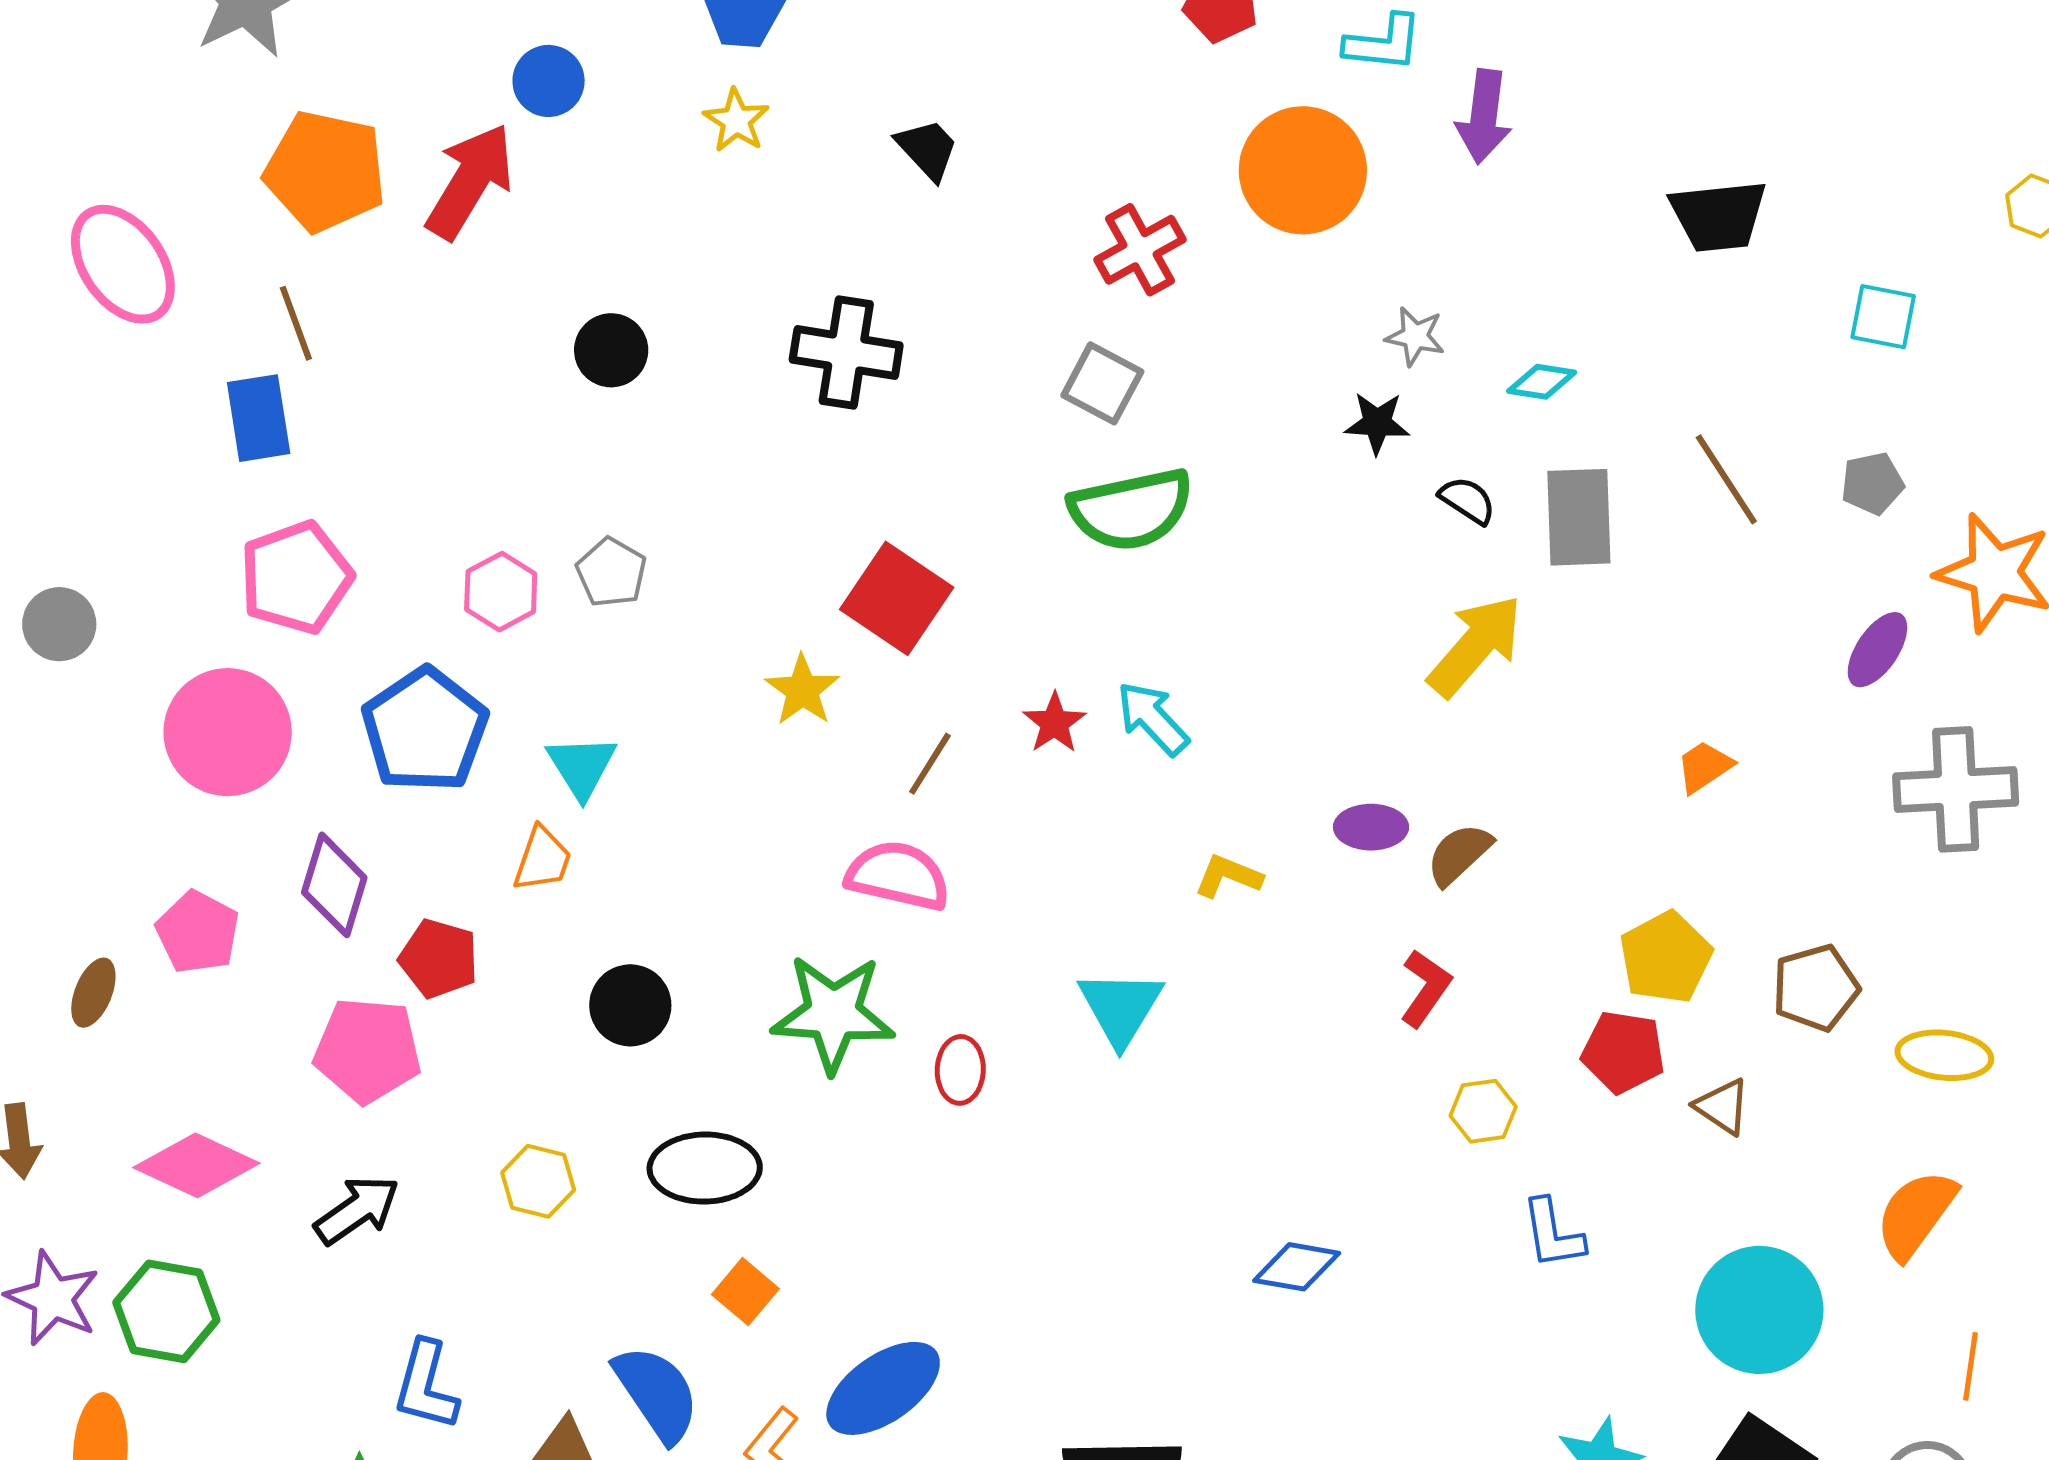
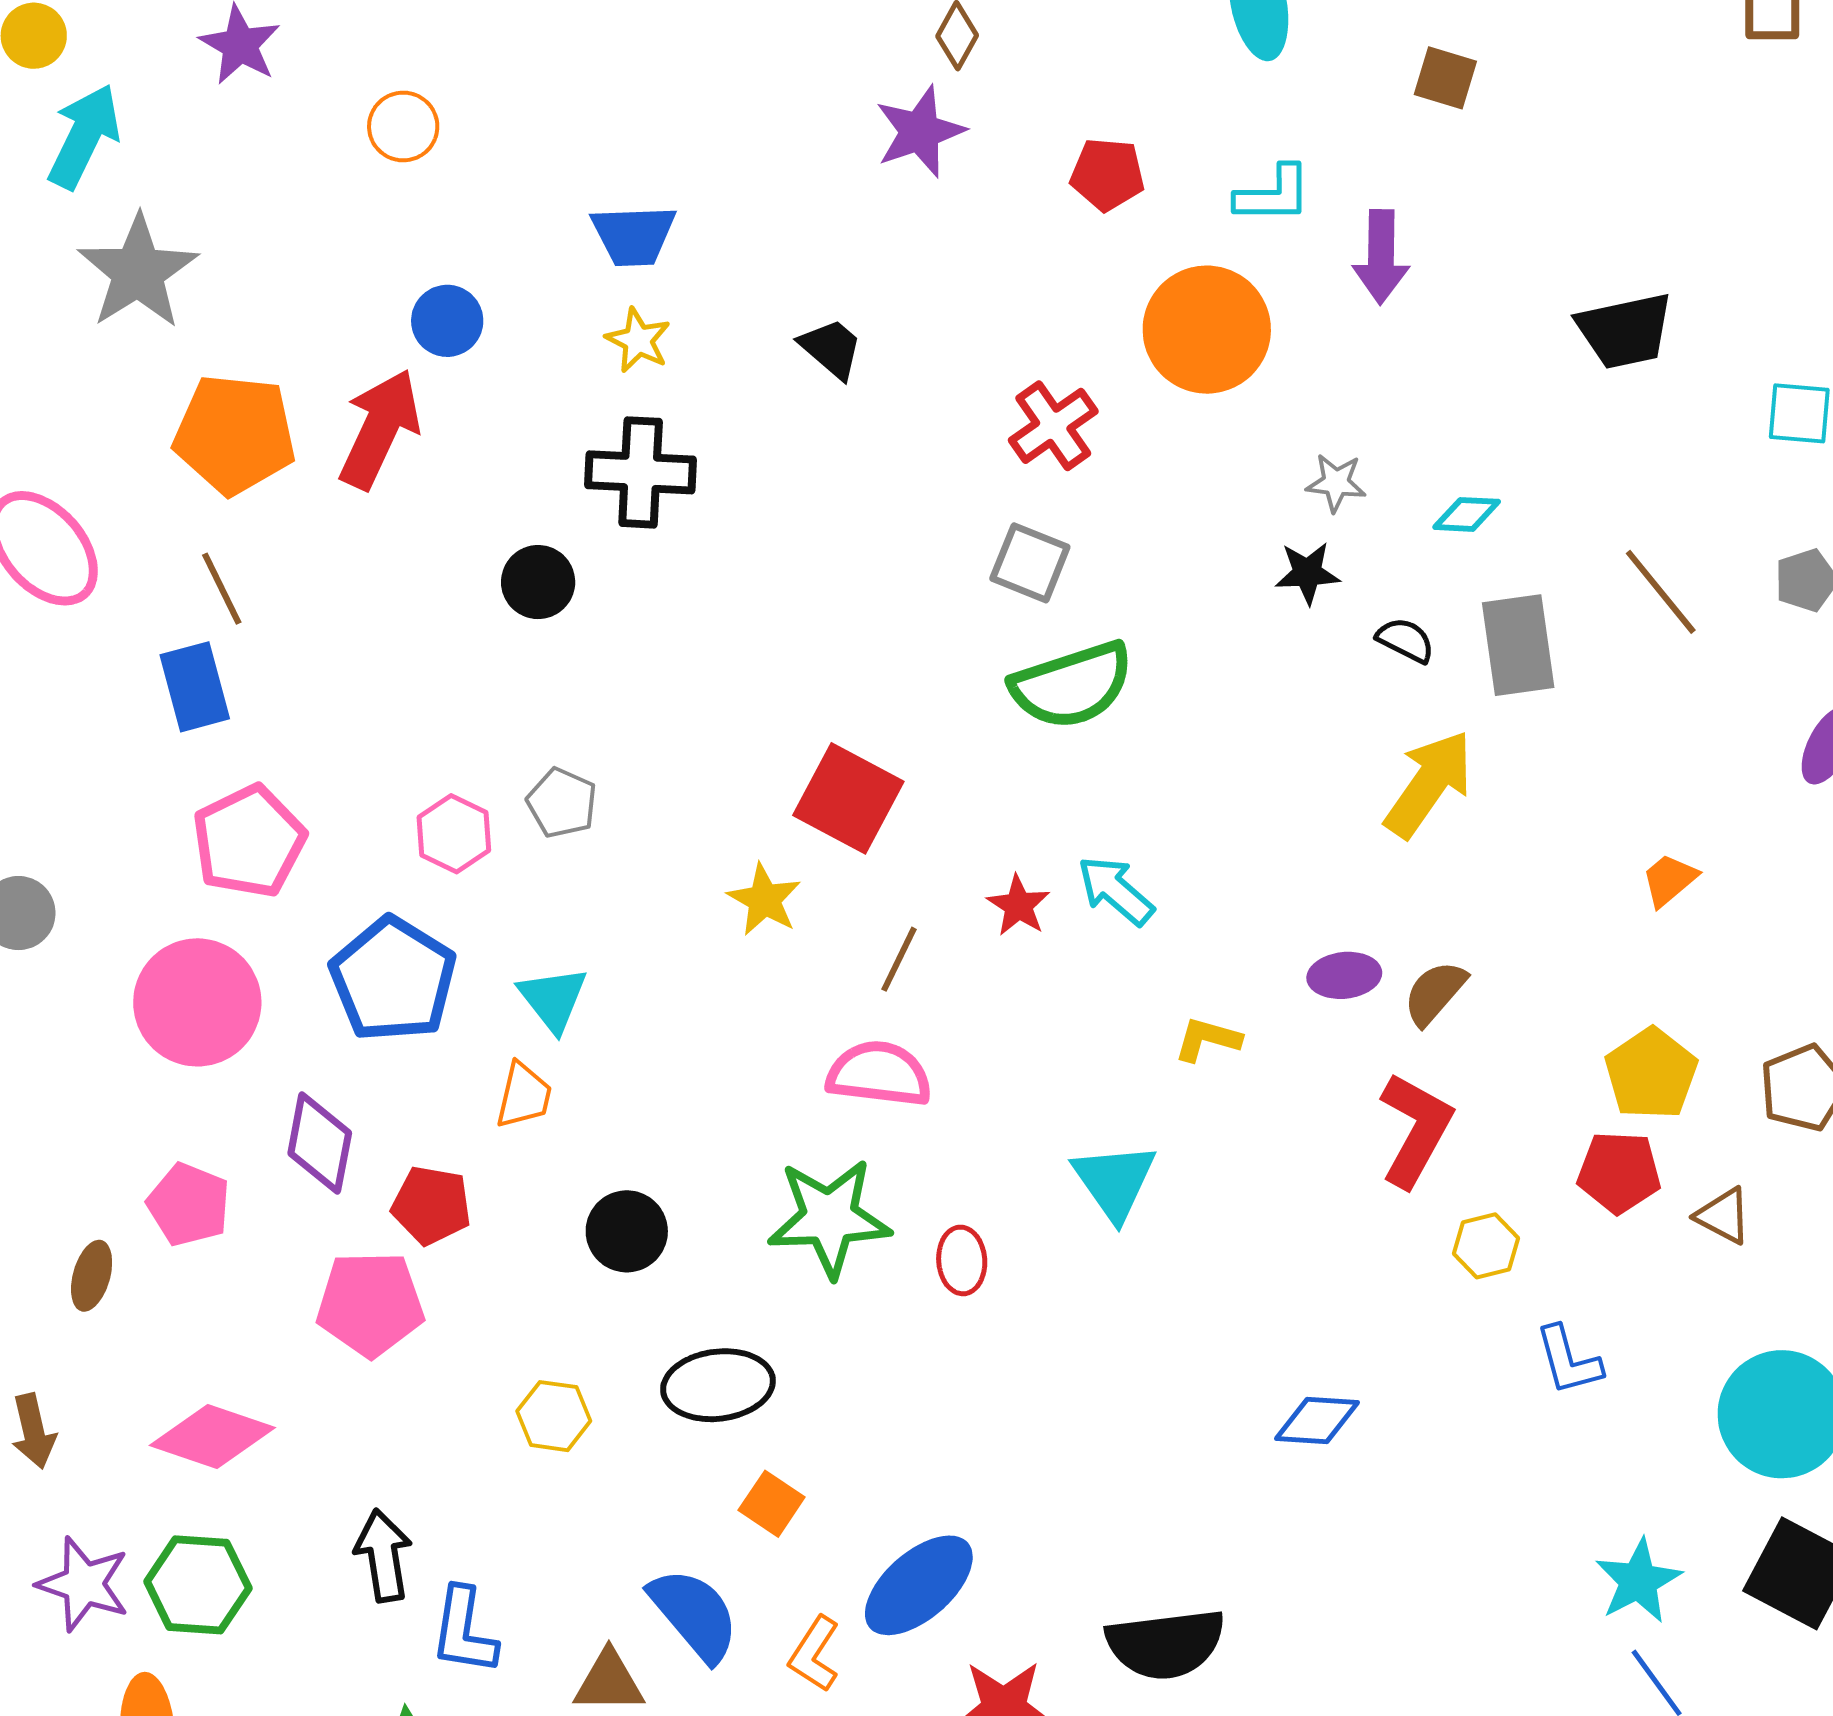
black cross: (846, 352) -> (641, 472), moved
red L-shape: (1425, 988) -> (1416, 1130), size x1.5
black arrow: (357, 1210) -> (383, 1556), moved, turned -58

